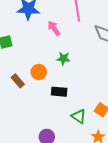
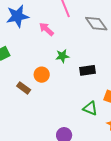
black rectangle: (59, 92) -> (87, 70), moved

